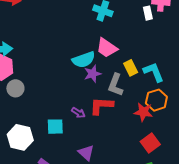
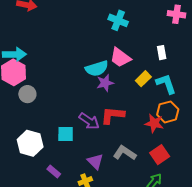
white rectangle: (148, 13) -> (162, 53), moved
yellow rectangle: (131, 68) -> (143, 79), turned 70
gray L-shape: (115, 85) -> (125, 153), moved, turned 100
purple arrow: (78, 113) -> (89, 121), size x1.5

